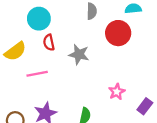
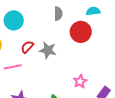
red semicircle: (49, 43) -> (27, 47), moved, turned 56

